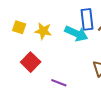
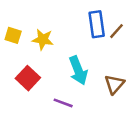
cyan arrow: (76, 34) -> (78, 70), moved, turned 45

